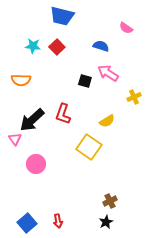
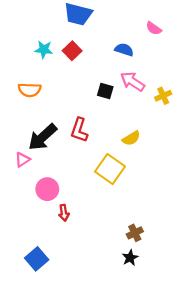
yellow cross: (134, 97) -> (163, 96), moved
pink triangle: (15, 139) -> (22, 160), turned 32
red arrow: (58, 221) -> (64, 213), moved

